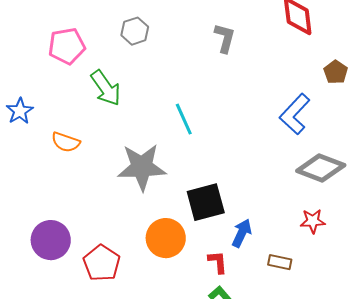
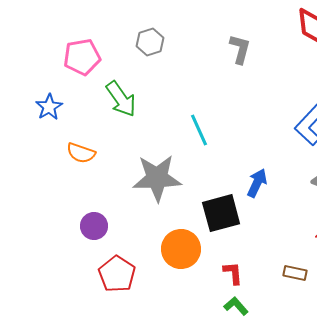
blue star: (20, 111) -> (49, 107), moved
blue arrow: (242, 233) -> (257, 183), moved
purple circle: (51, 240) -> (94, 226), moved, size x0.7

